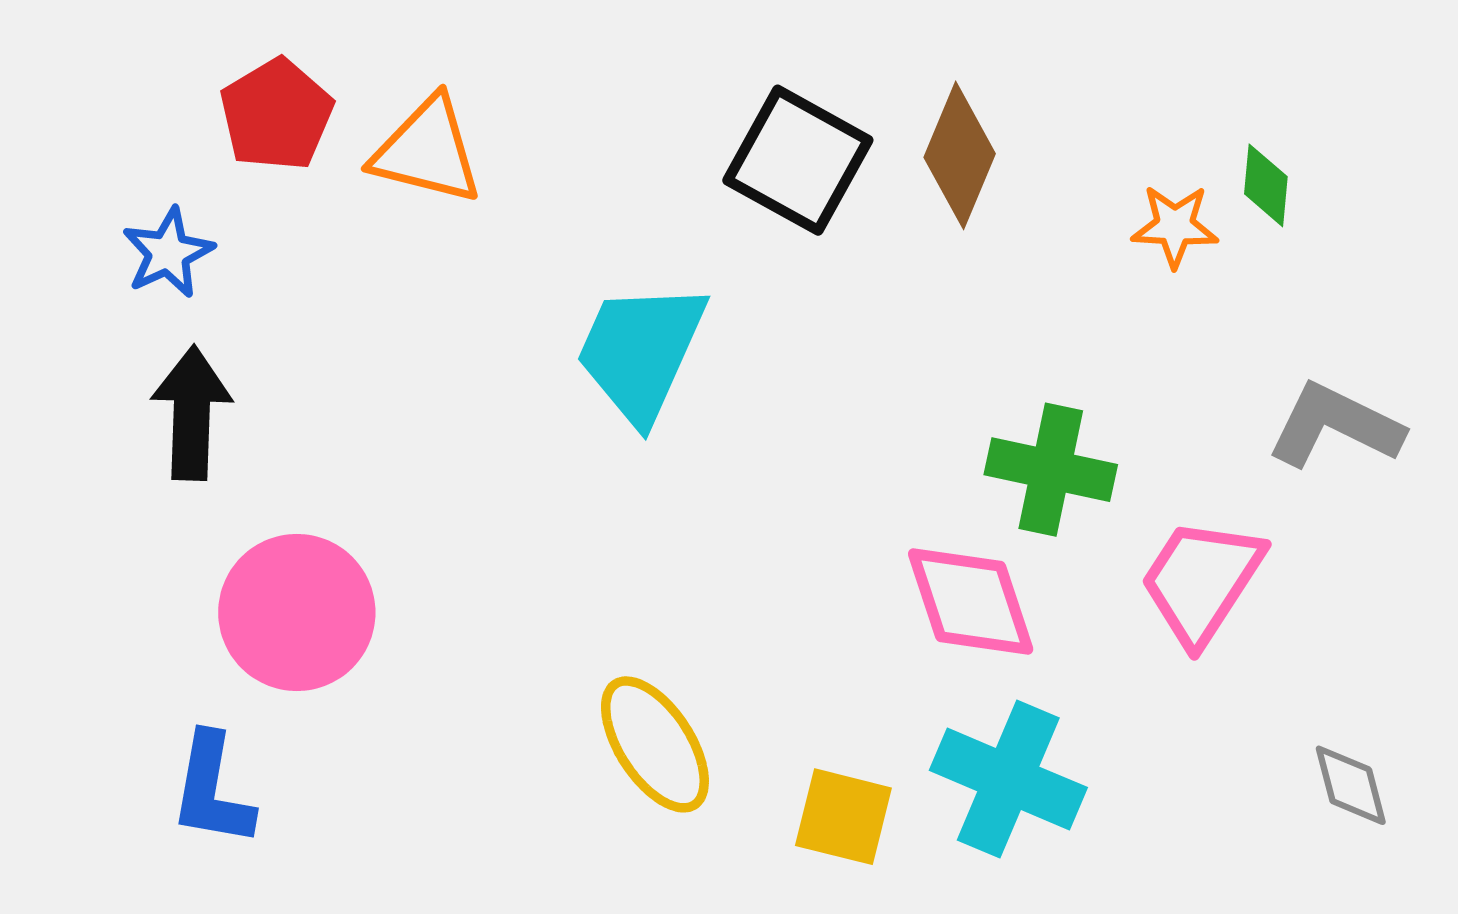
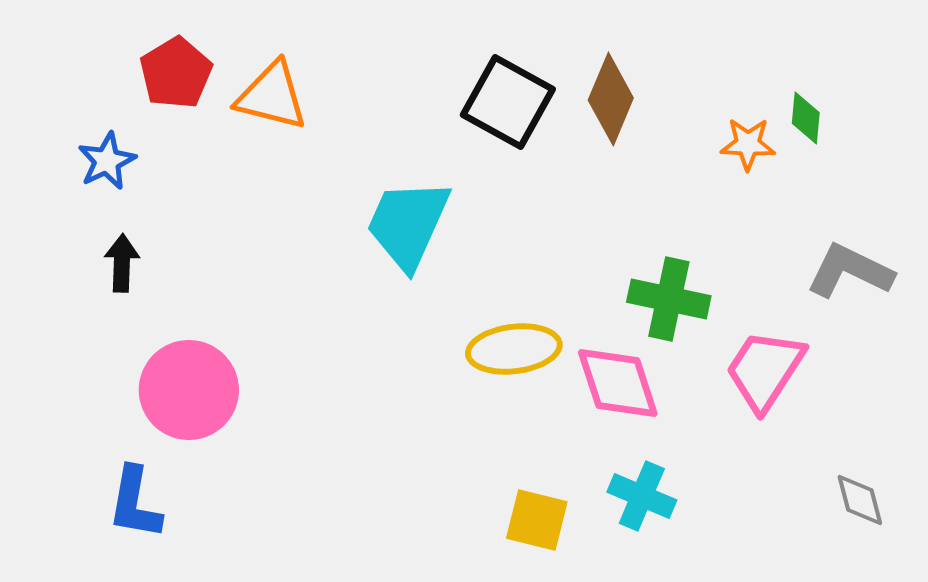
black arrow: (192, 413) -> (122, 263), size x0.7
yellow ellipse: (655, 744) -> (514, 349), moved, turned -64
cyan cross: (1008, 779) -> (642, 496), size x0.7

